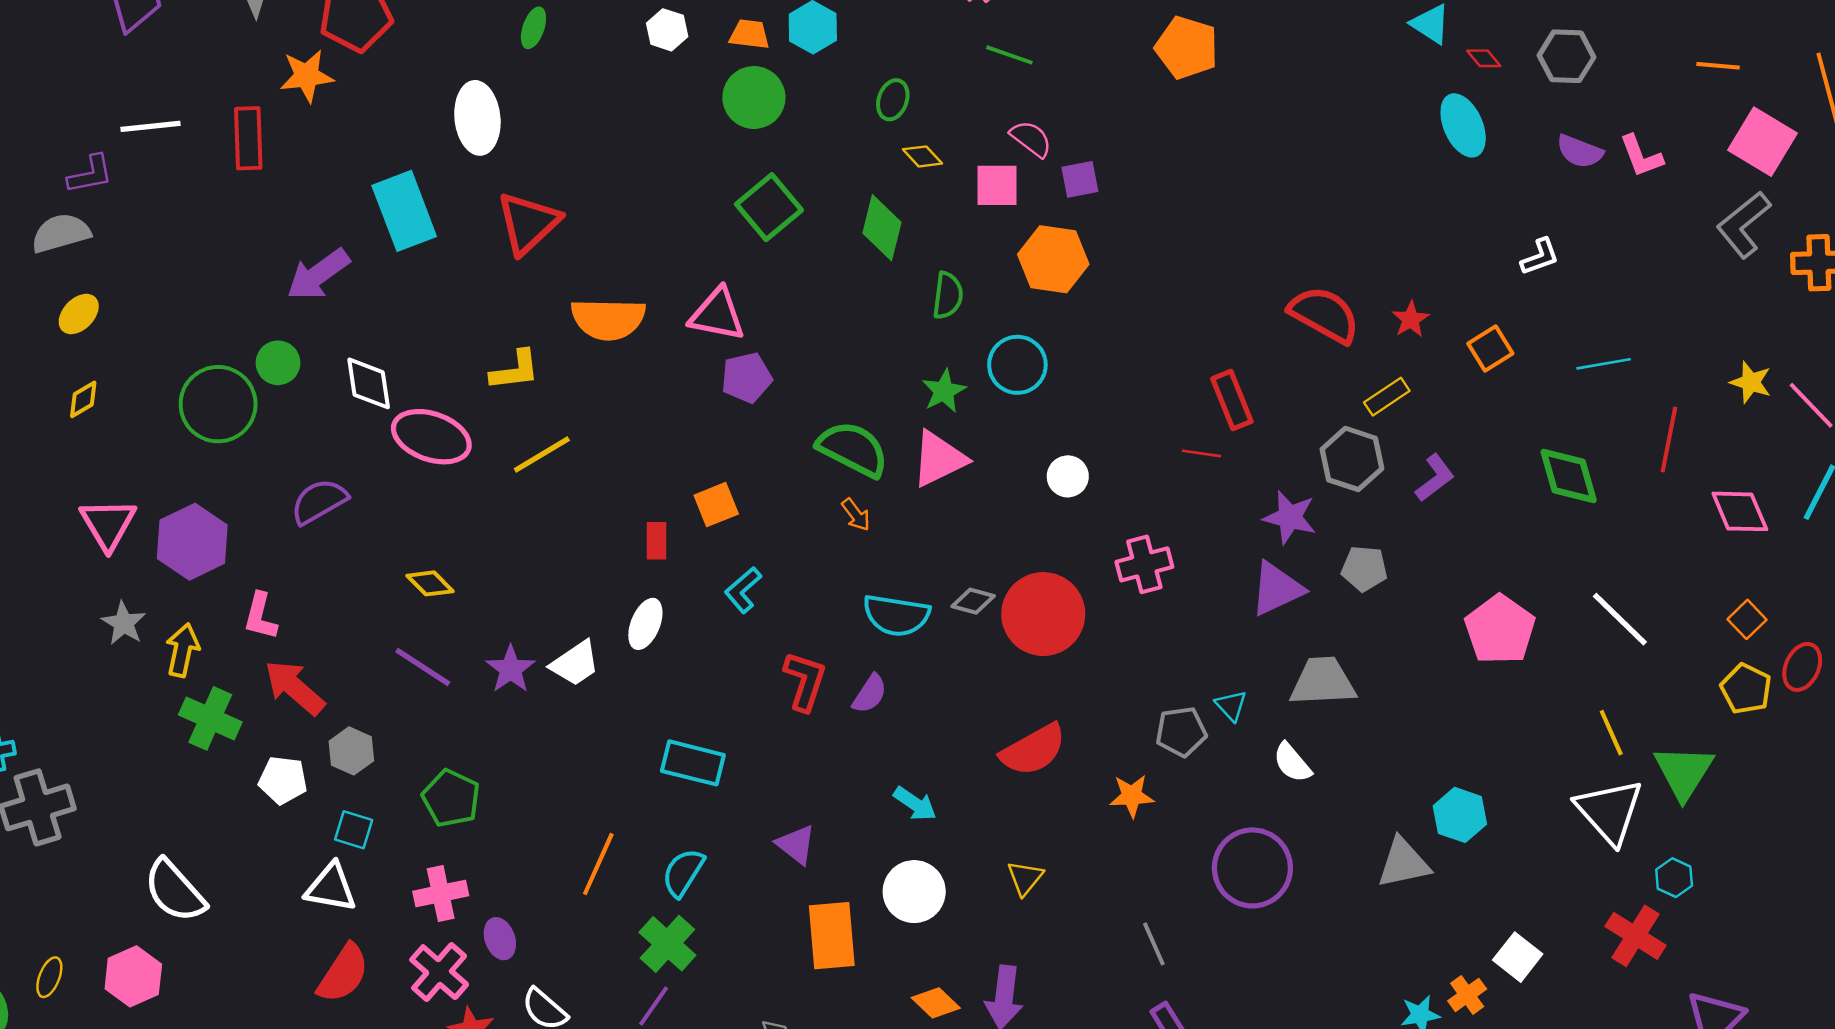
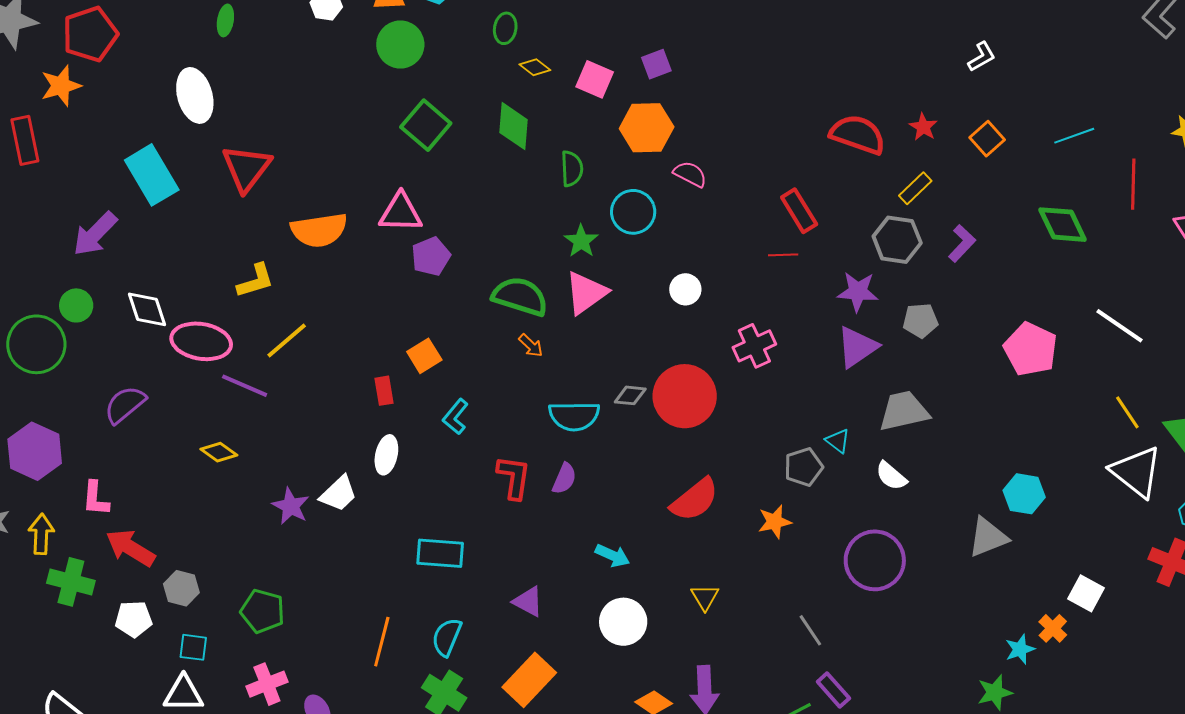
pink semicircle: (1031, 139) -> (690, 174), moved
pink square: (997, 185) -> (595, 79), turned 33
white L-shape: (1540, 257) -> (982, 57), moved
purple line: (423, 667) -> (245, 386), moved
orange rectangle: (832, 936) -> (529, 680), moved, turned 58

